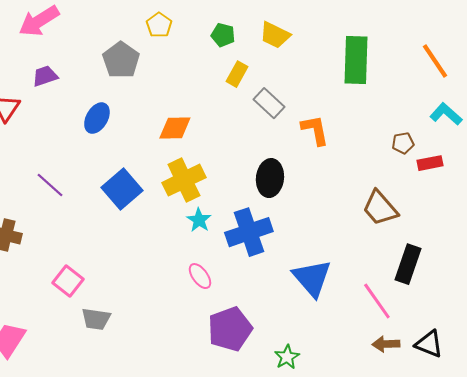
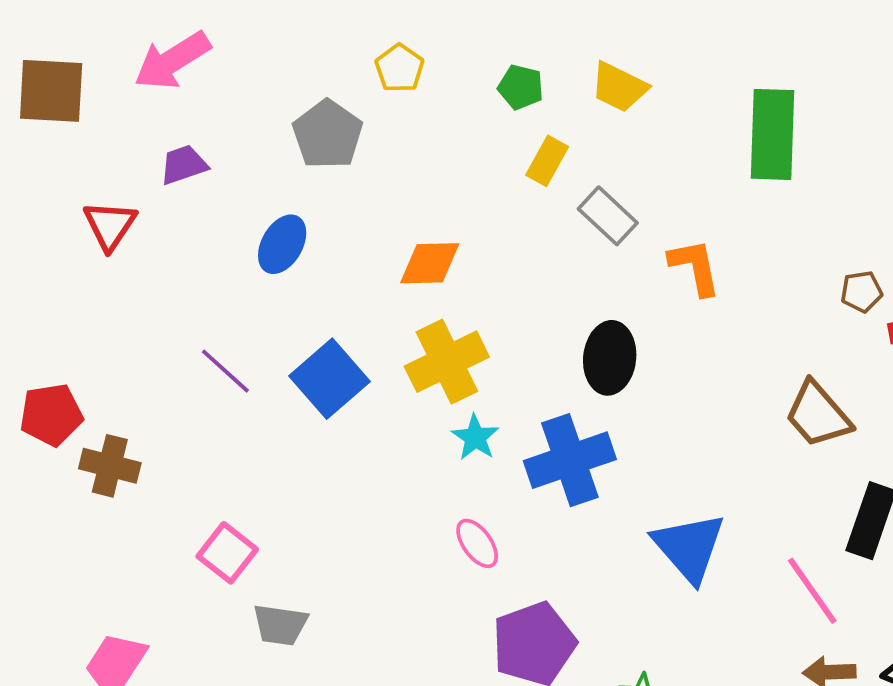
purple line: (50, 185) -> (225, 371), moved

